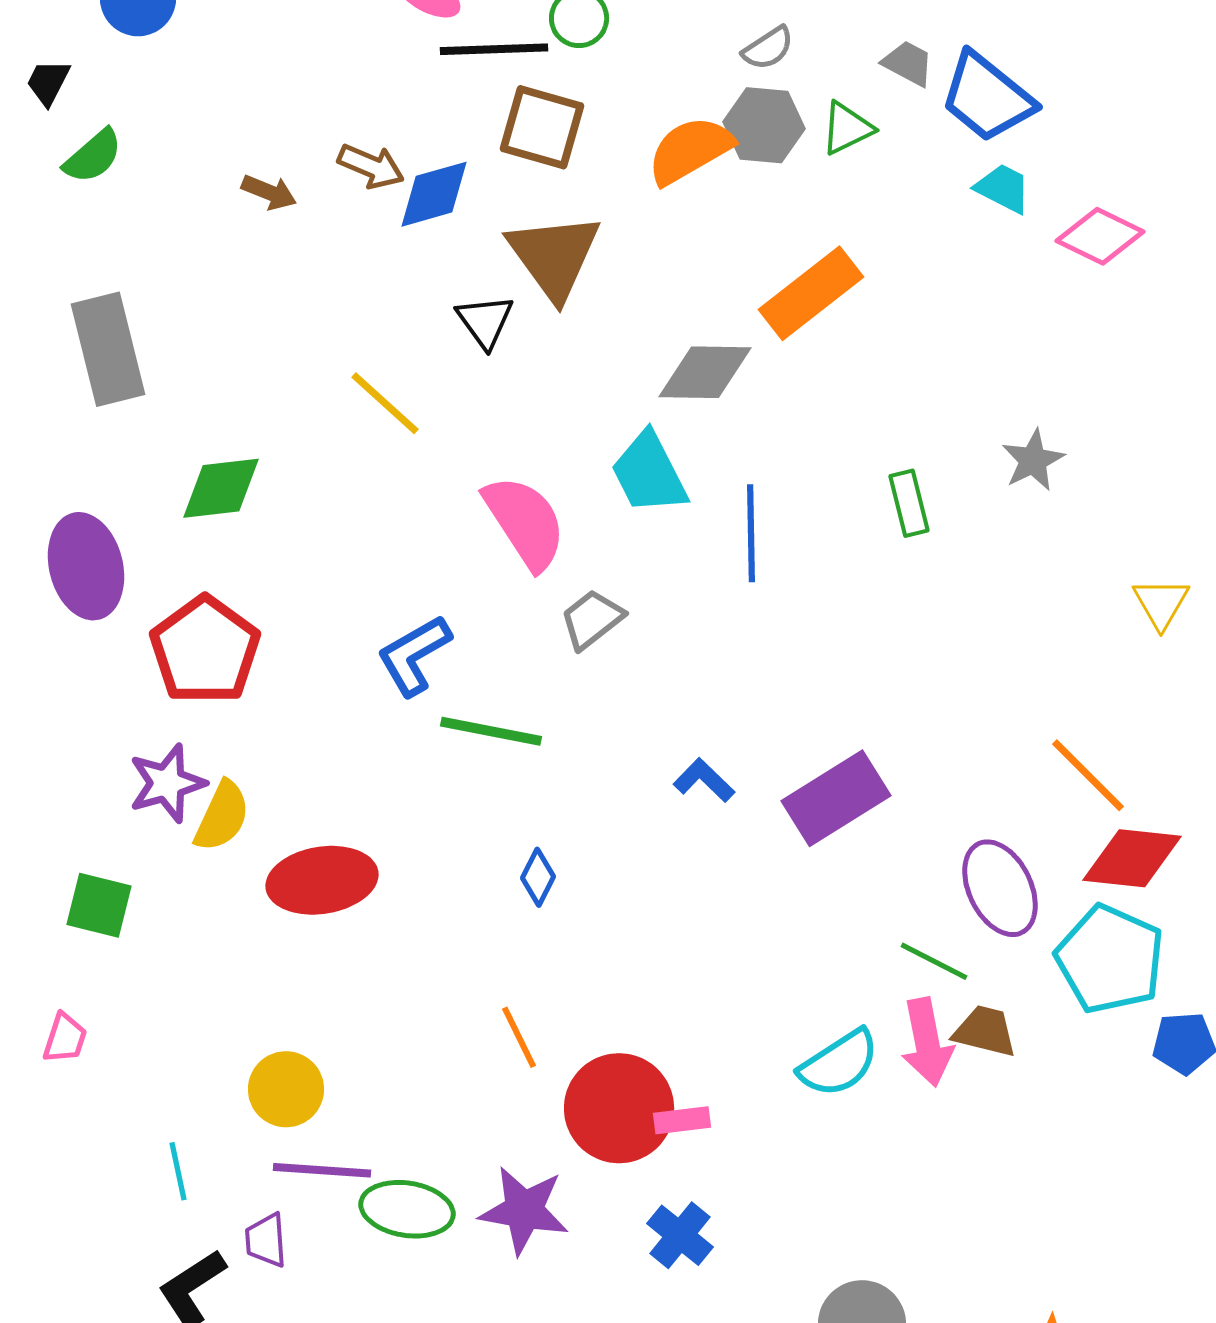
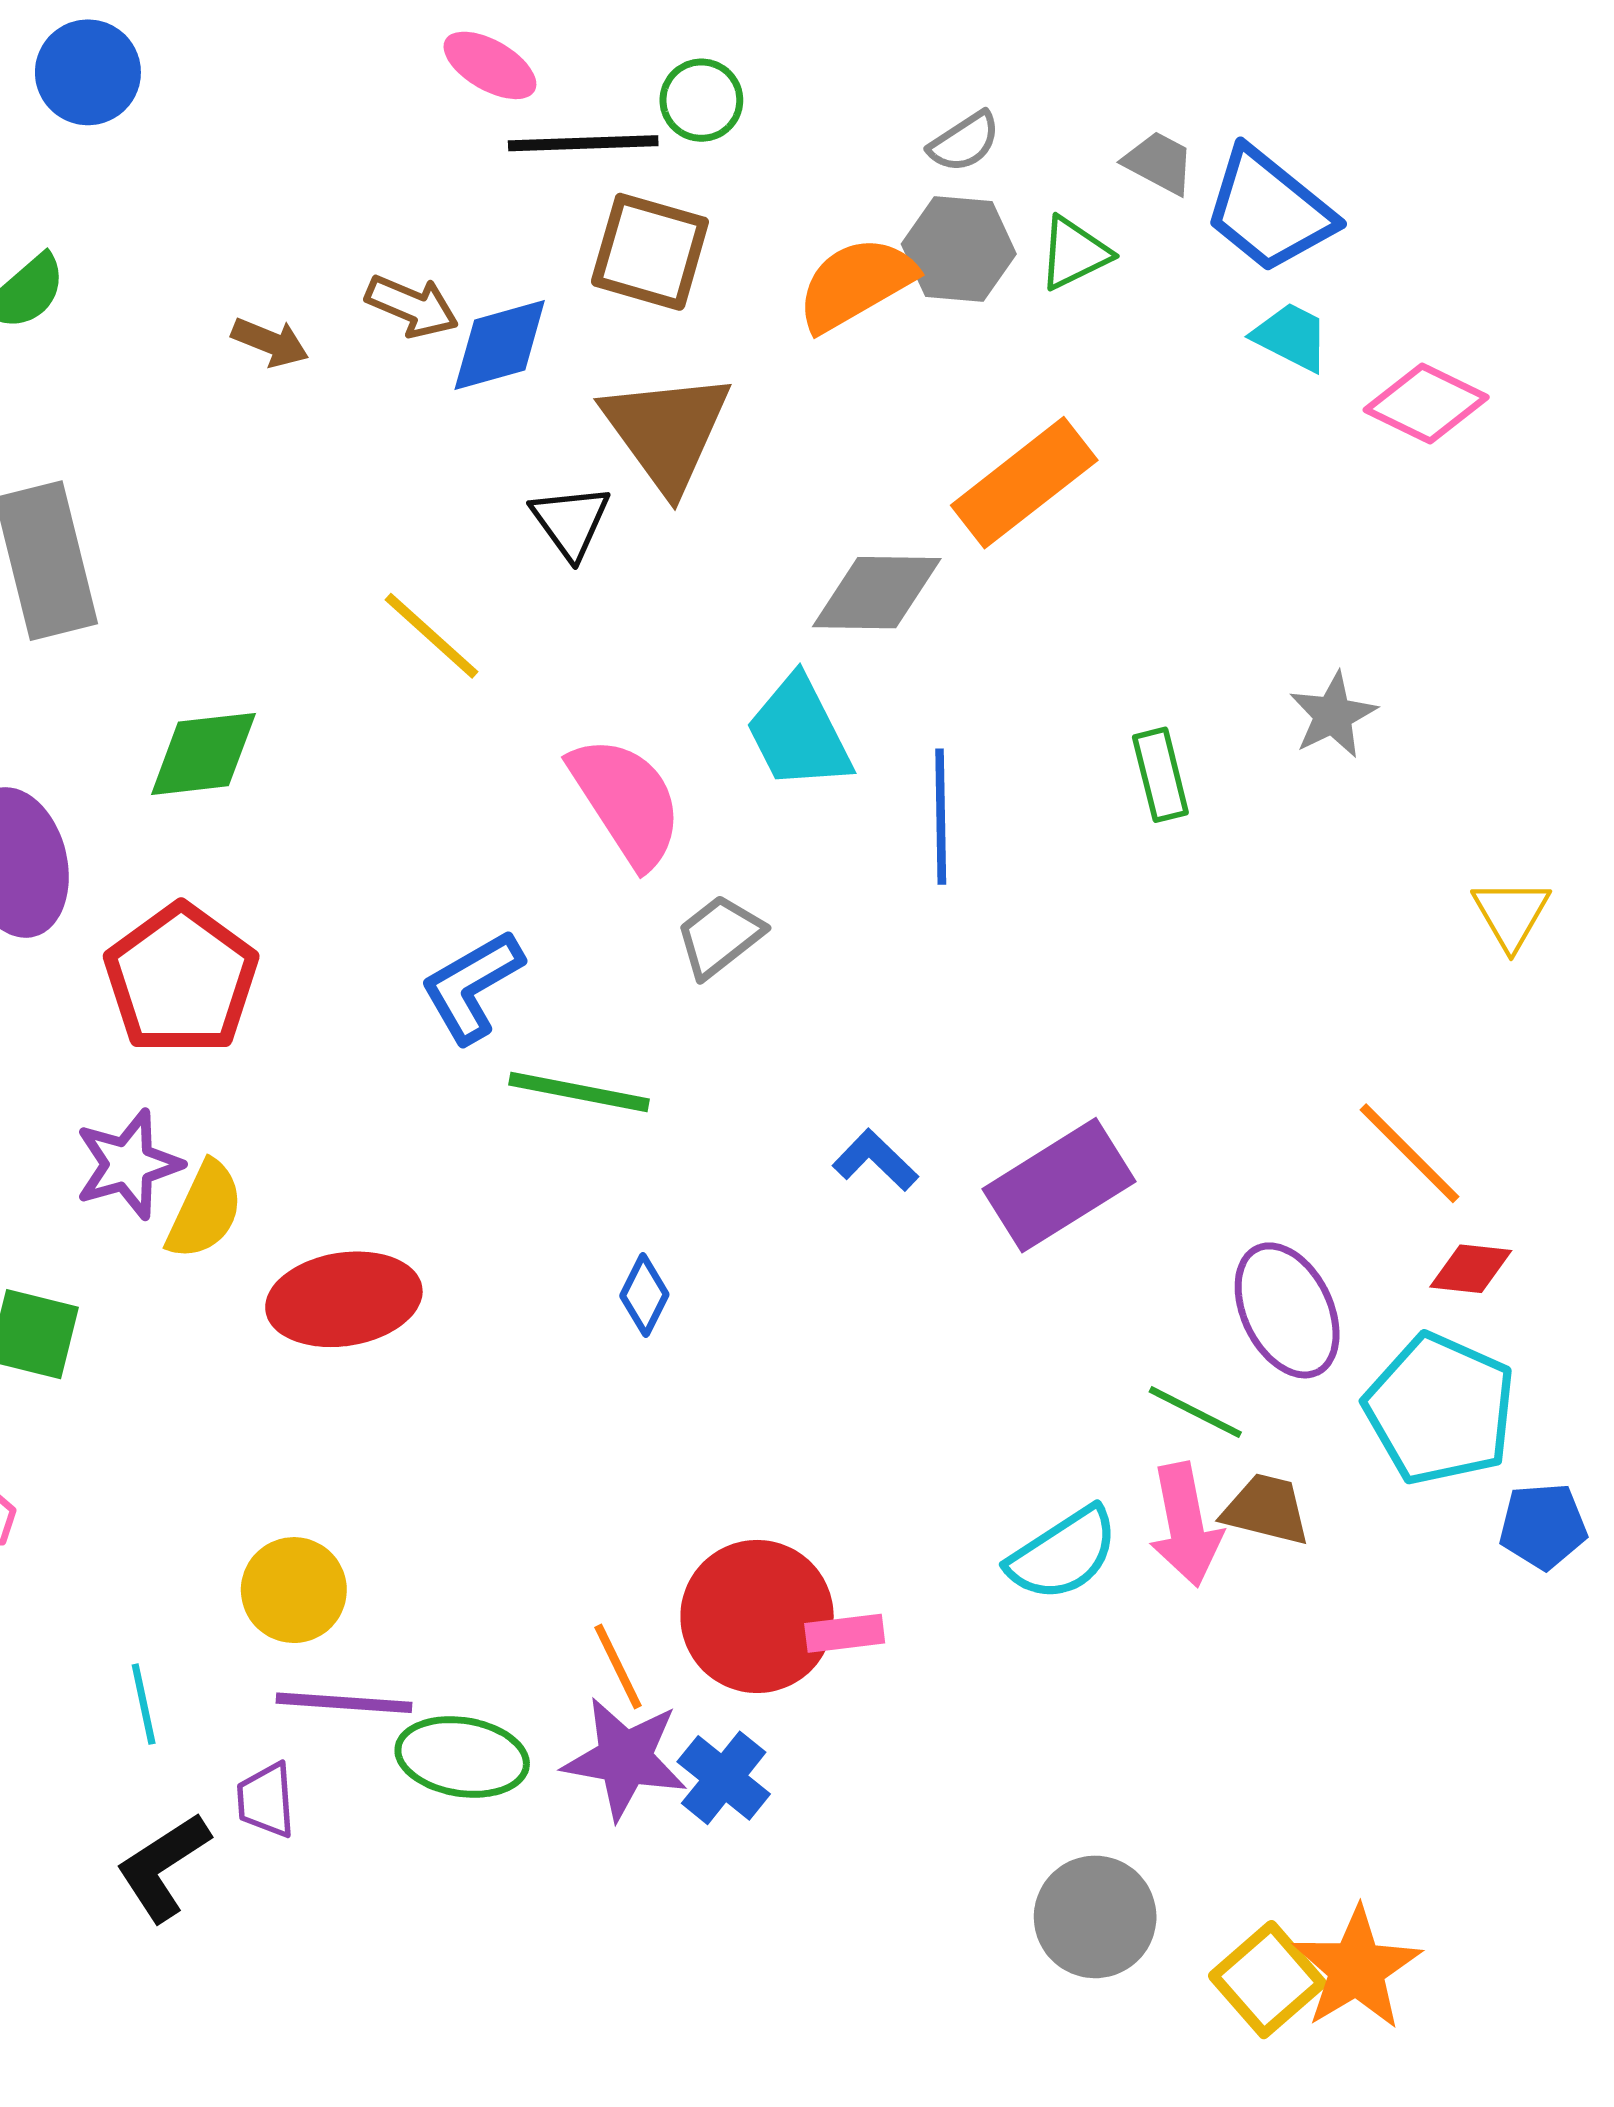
red diamond: (1132, 858) -> (1471, 1269), size x0.6
orange line: (519, 1037) -> (618, 1667), moved
blue cross: (680, 1235) -> (724, 1778), moved

